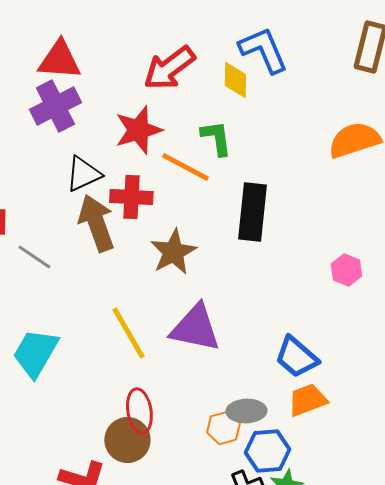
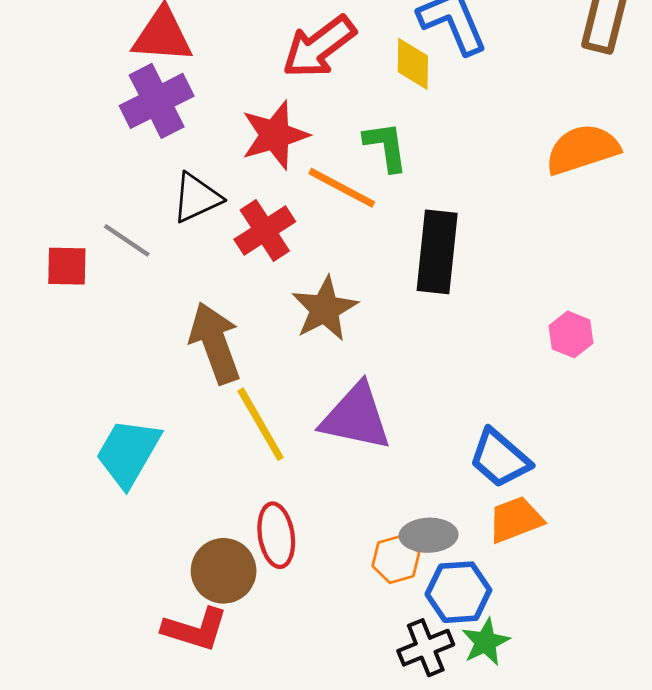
red cross: (131, 197) -> (265, 230), turned -36
brown arrow: (96, 223) -> (215, 343), moved
gray line: (34, 257) -> (127, 240), moved
brown circle: (127, 440) -> (224, 571), moved

